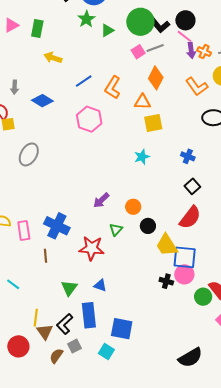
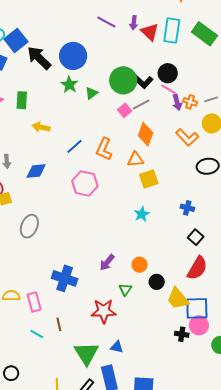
blue diamond: (42, 101) -> (36, 171), turned -30
blue cross: (57, 226) -> (65, 278), moved
cyan line: (13, 284) -> (37, 334), moved
green triangle: (69, 288) -> (86, 353), size x1.5

